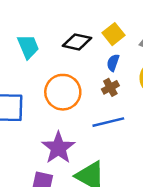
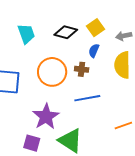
brown cross: (110, 87) -> (82, 69), moved, turned 32

